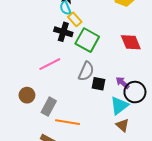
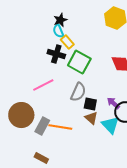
brown circle: (27, 95) -> (21, 115), size x1.6
cyan triangle: (119, 106) -> (110, 125), turned -36
orange line: (67, 122) -> (60, 127), moved
brown triangle: (122, 125) -> (91, 118), moved

